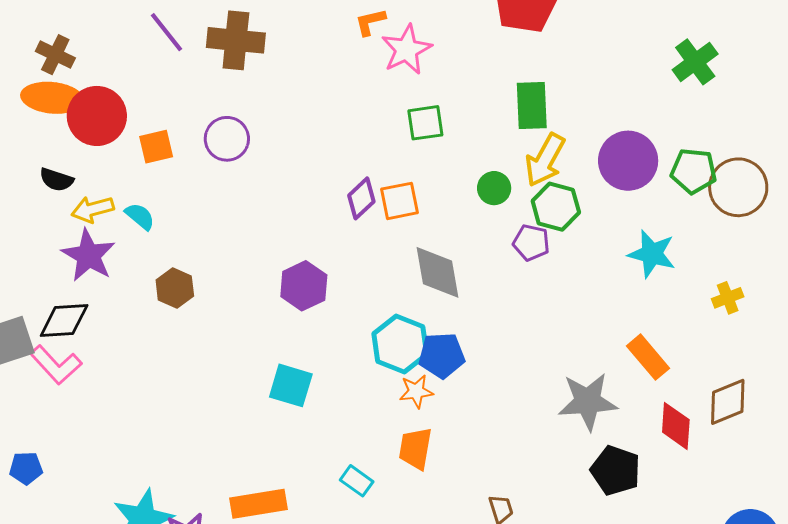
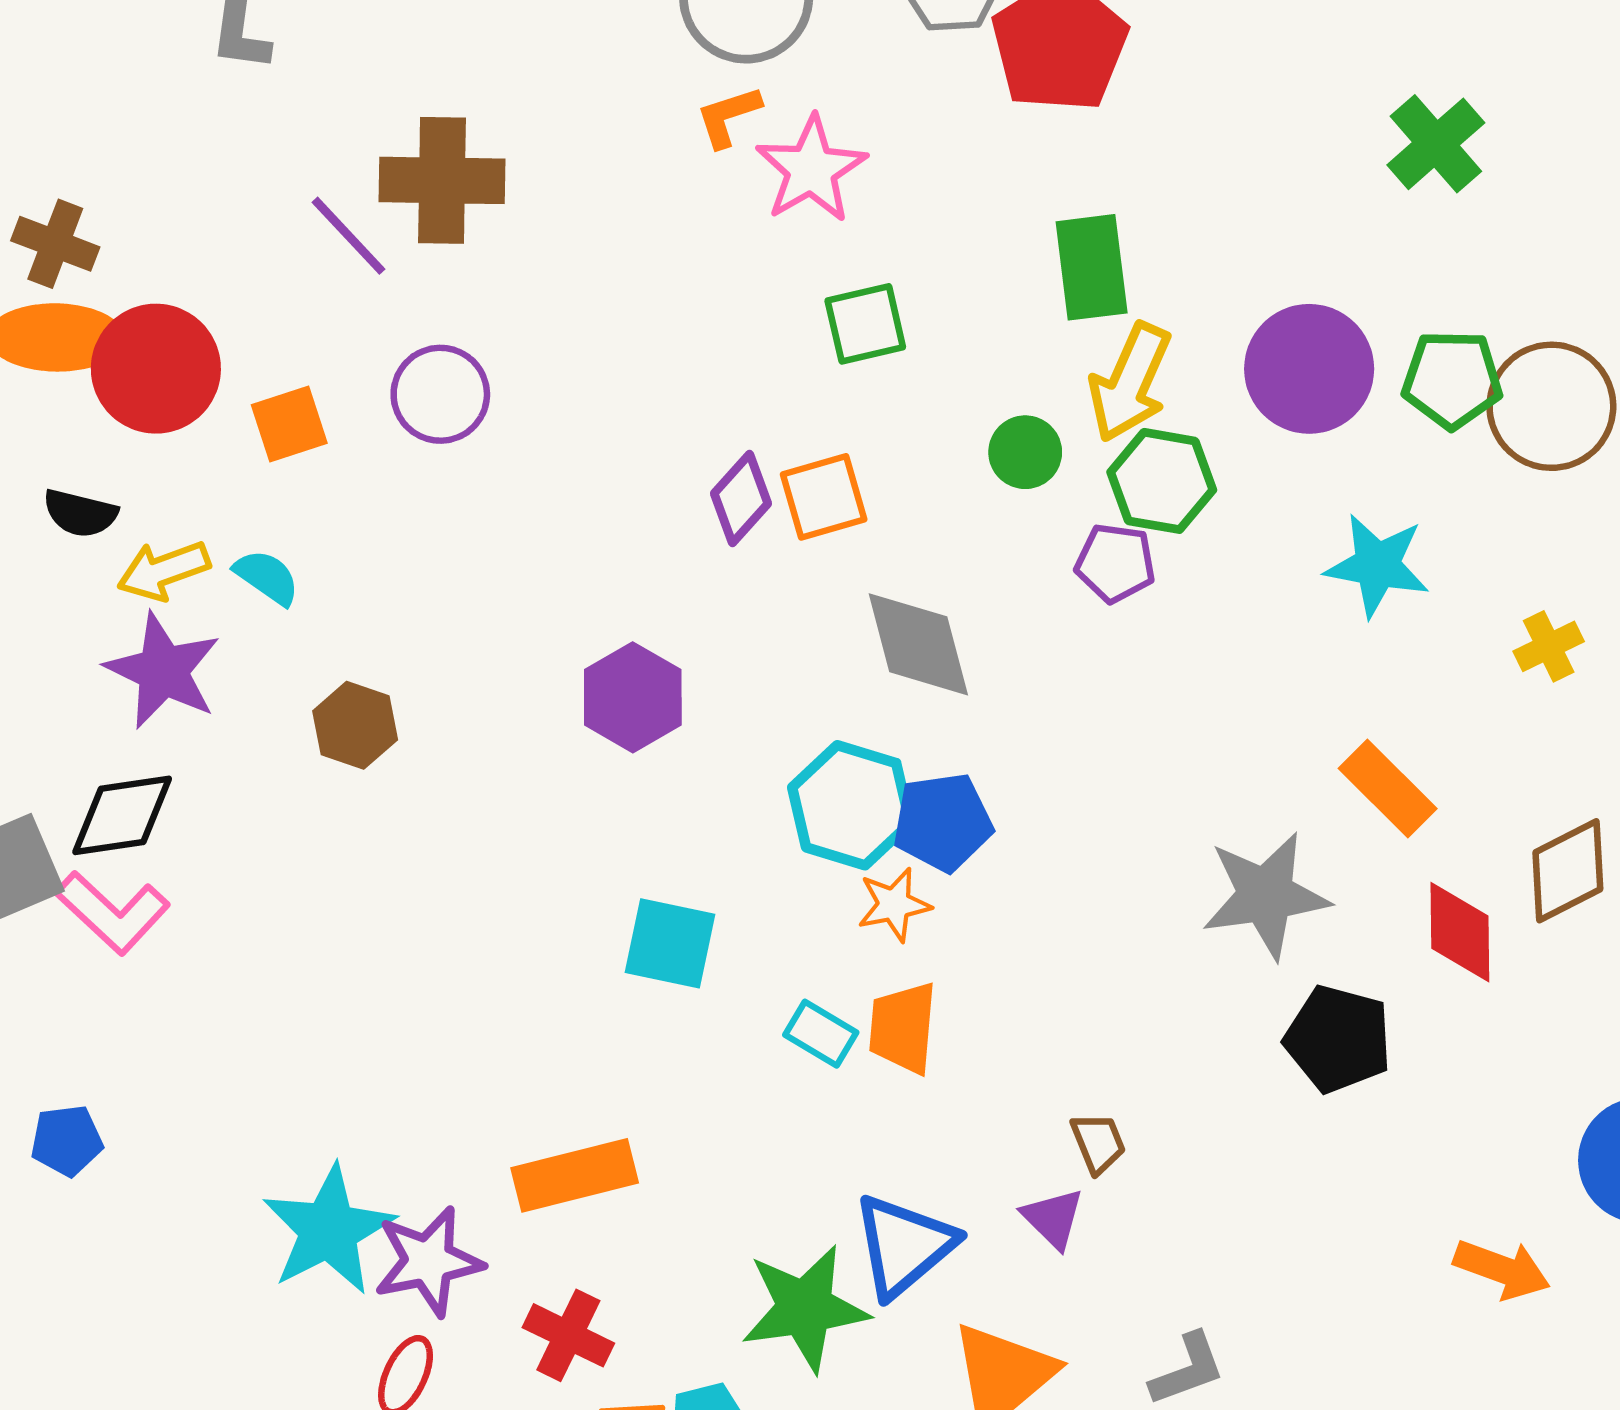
purple line: (167, 32) -> (349, 236), moved
cyan square: (291, 385) -> (670, 943), moved
cyan rectangle: (357, 481) -> (821, 1034), moved

